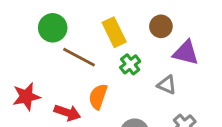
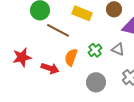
yellow rectangle: (114, 32) -> (82, 13), turned -42
green cross: (130, 64) -> (95, 50), moved

